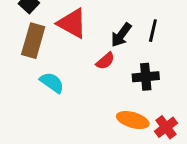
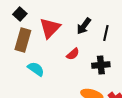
red triangle: (72, 23) -> (50, 28), turned 45
black arrow: (121, 35) -> (84, 26), moved

